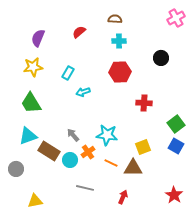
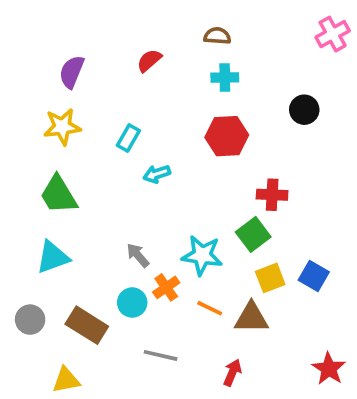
green square: (176, 124) -> (253, 234), moved
blue square: (176, 146) -> (314, 276), moved
brown rectangle: (49, 151) -> (87, 325), moved

